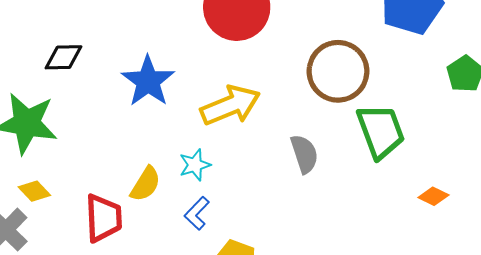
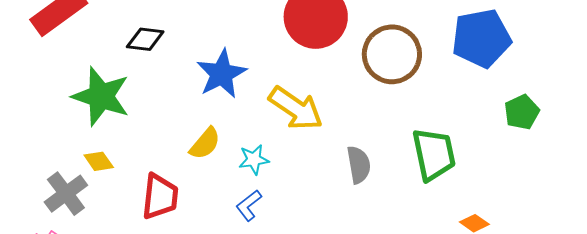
brown circle: (338, 71) -> (392, 54), moved
yellow arrow: (230, 105) -> (296, 108), turned 48
yellow semicircle: (145, 184) -> (205, 143), moved

